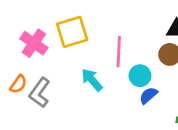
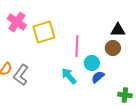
pink cross: (34, 43) -> (17, 22), moved
cyan arrow: (92, 80) -> (69, 76), moved

